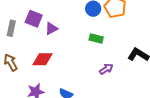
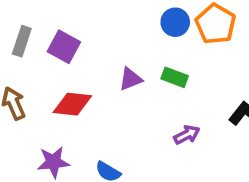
purple square: (34, 19) -> (64, 47), moved
purple triangle: (51, 29) -> (130, 79), moved

